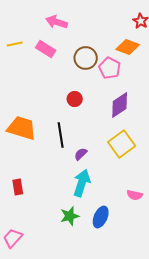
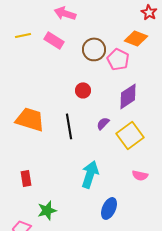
purple semicircle: (81, 154) -> (103, 123), moved
pink semicircle: (135, 195) -> (140, 175), moved
green star: (70, 216) -> (47, 210), moved

